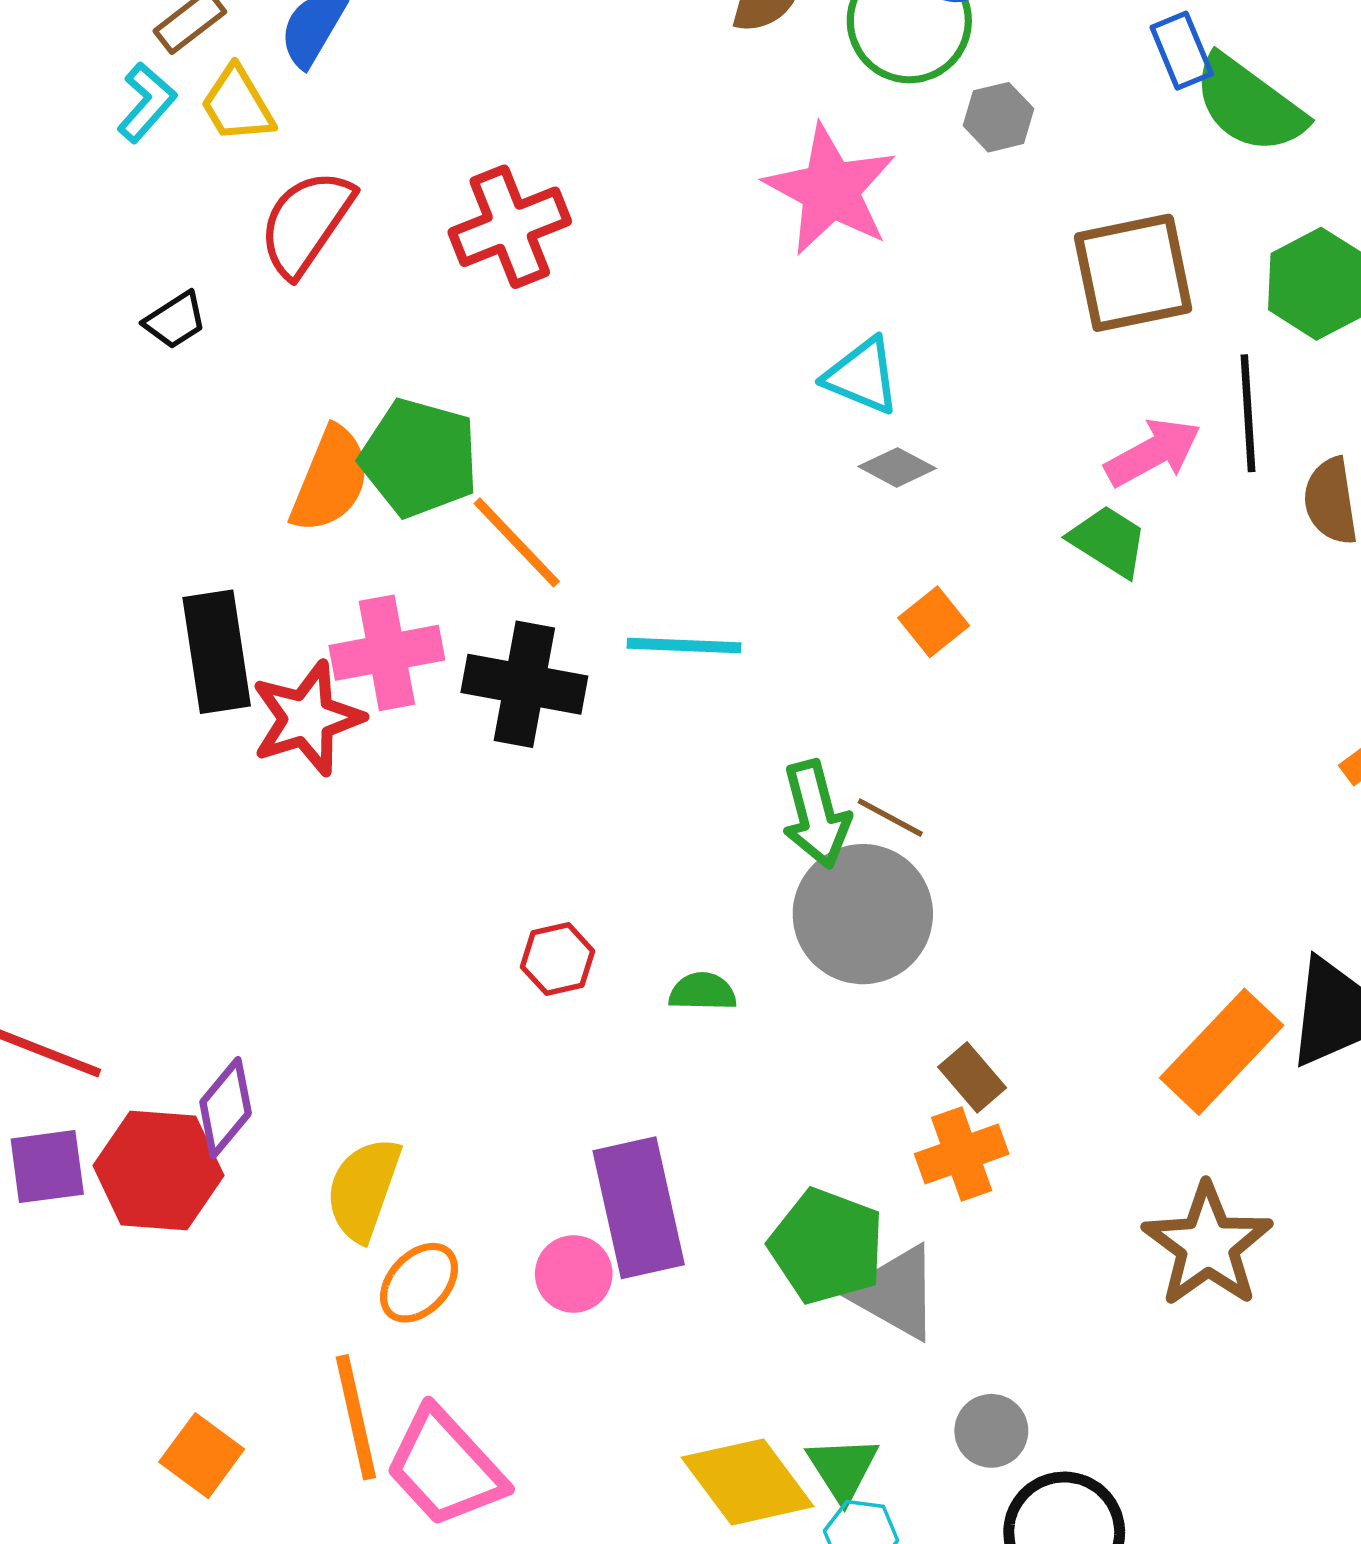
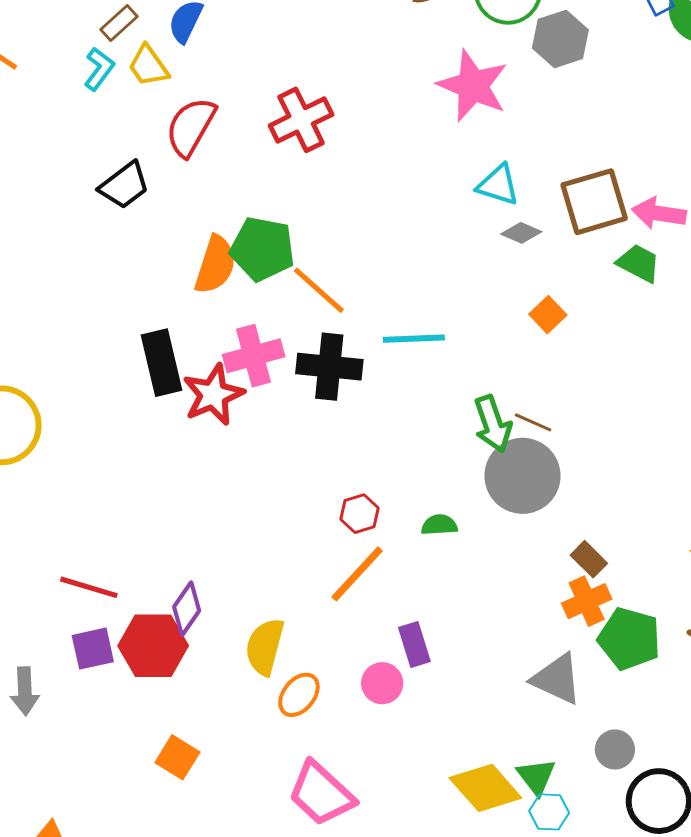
gray hexagon: (998, 117) -> (560, 39), size x1.5
brown square: (1133, 273) -> (594, 202), moved
black trapezoid: (175, 320) -> (124, 185), size x1.5
pink arrow: (1153, 452) -> (659, 213), turned -138
purple rectangle: (639, 1208) -> (414, 645), size x0.6
green pentagon: (827, 1246) -> (629, 639), moved
orange line: (356, 1417) -> (357, 574), moved, turned 60
orange square: (202, 1456) -> (177, 757), moved

